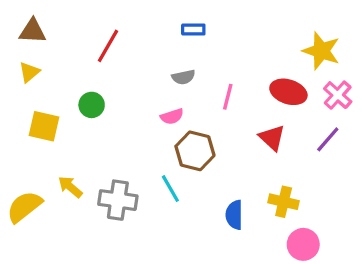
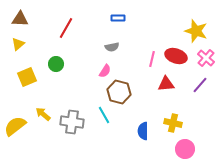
pink line: (228, 97) -> (152, 59), moved
pink semicircle: (172, 116) -> (105, 71), turned -40
yellow square: (44, 126) -> (27, 77), turned -36
red triangle: (272, 138) -> (166, 84), turned -48

